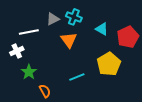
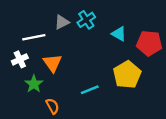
cyan cross: (74, 17) -> (86, 20), turned 35
red pentagon: (128, 37) -> (149, 43), turned 30
orange triangle: (69, 40) -> (52, 63), moved

